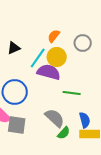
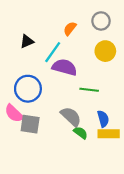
gray circle: (83, 43) -> (101, 21), moved
yellow circle: (57, 57) -> (105, 51), moved
green semicircle: (64, 133) -> (81, 133), turned -96

